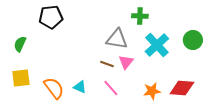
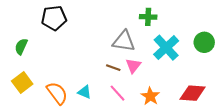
yellow square: (21, 78) -> (22, 83), turned -30
orange star: (152, 91) -> (150, 96), moved, turned -30

